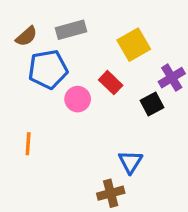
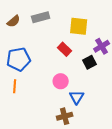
yellow square: (134, 45) -> (79, 26), turned 36
blue pentagon: (48, 69) -> (19, 59), moved
pink circle: (78, 99) -> (61, 81), moved

